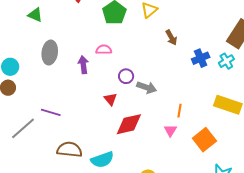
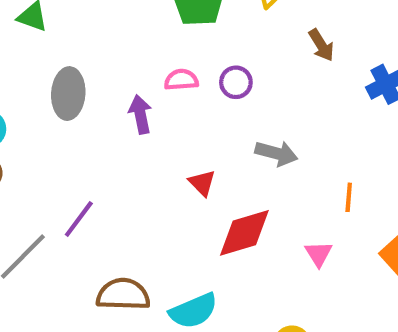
purple circle: (126, 76) -> (236, 82), moved
purple line: (51, 112) -> (79, 219), turned -66
pink triangle: (170, 130) -> (319, 254), moved

